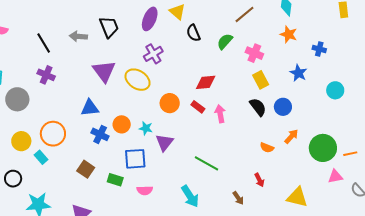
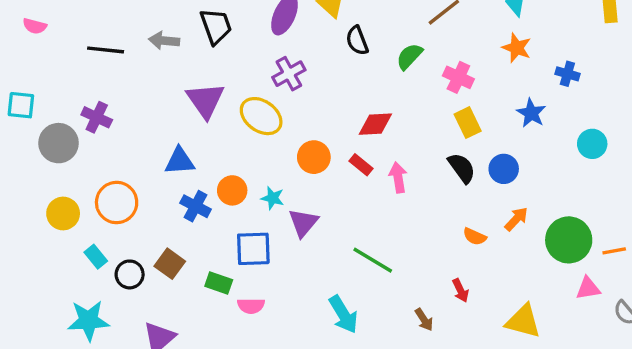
black line: (44, 43) -> (106, 50), turned -55
purple cross: (46, 75) -> (97, 117), moved
cyan rectangle: (41, 157) -> (96, 257), moved
black circle: (13, 179) -> (130, 274), moved
pink semicircle: (145, 190) -> (251, 306), moved

